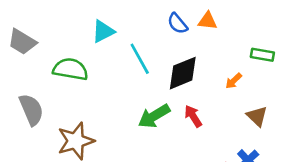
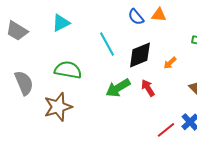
cyan triangle: (103, 31) -> (61, 23), moved
green semicircle: (70, 69) -> (68, 70), moved
orange arrow: (234, 81) -> (170, 63), moved

